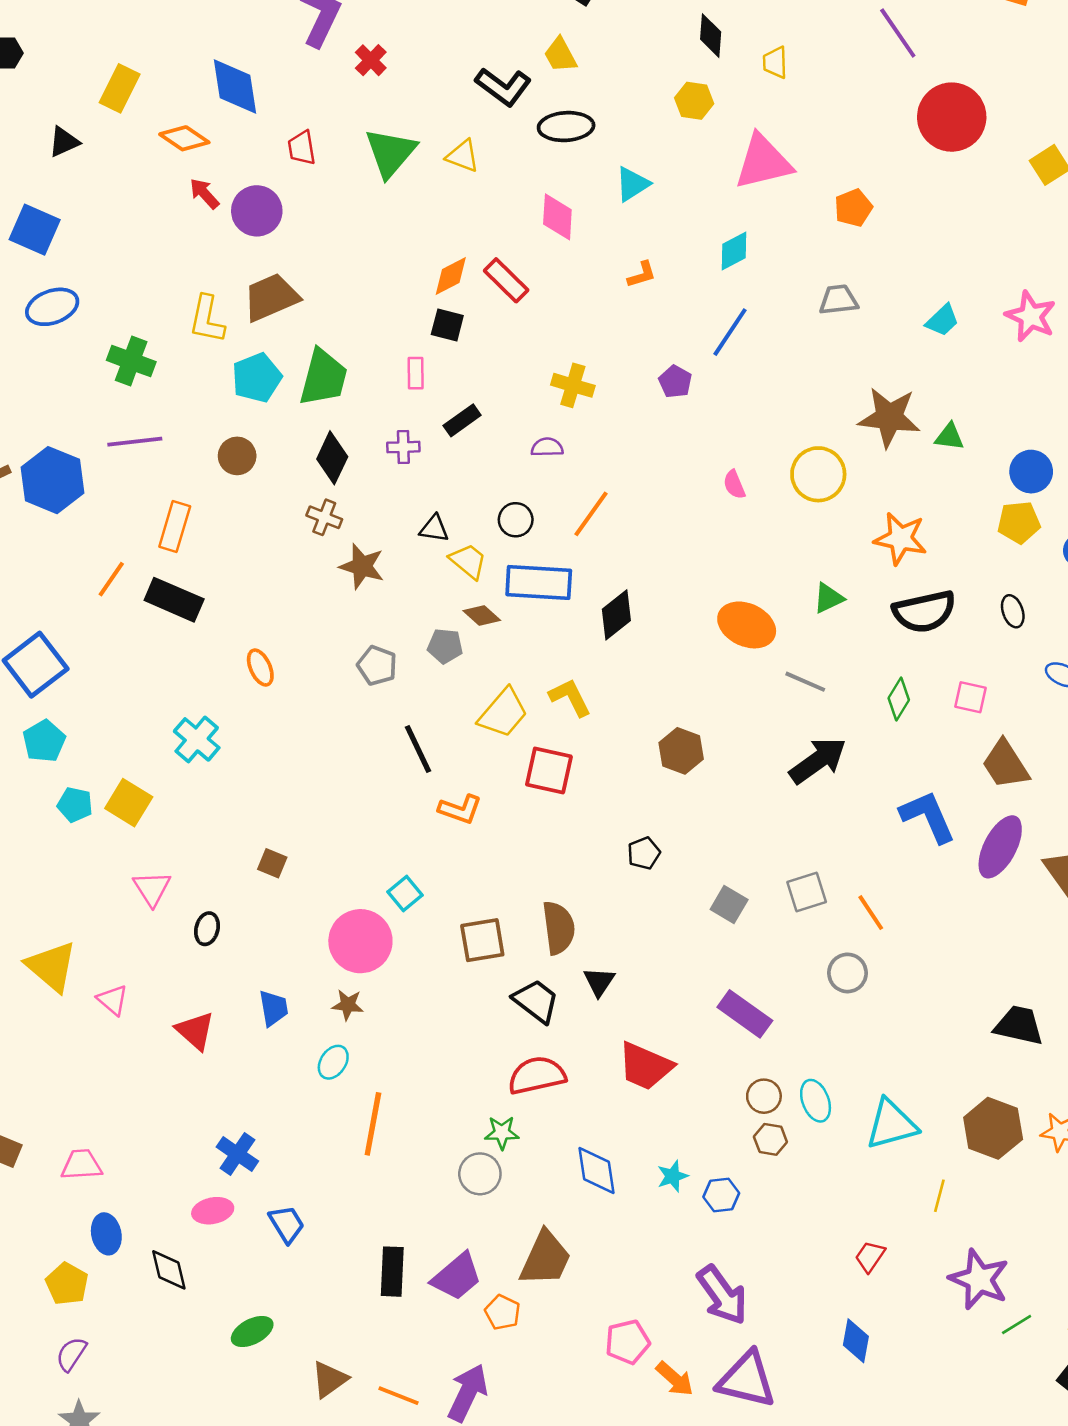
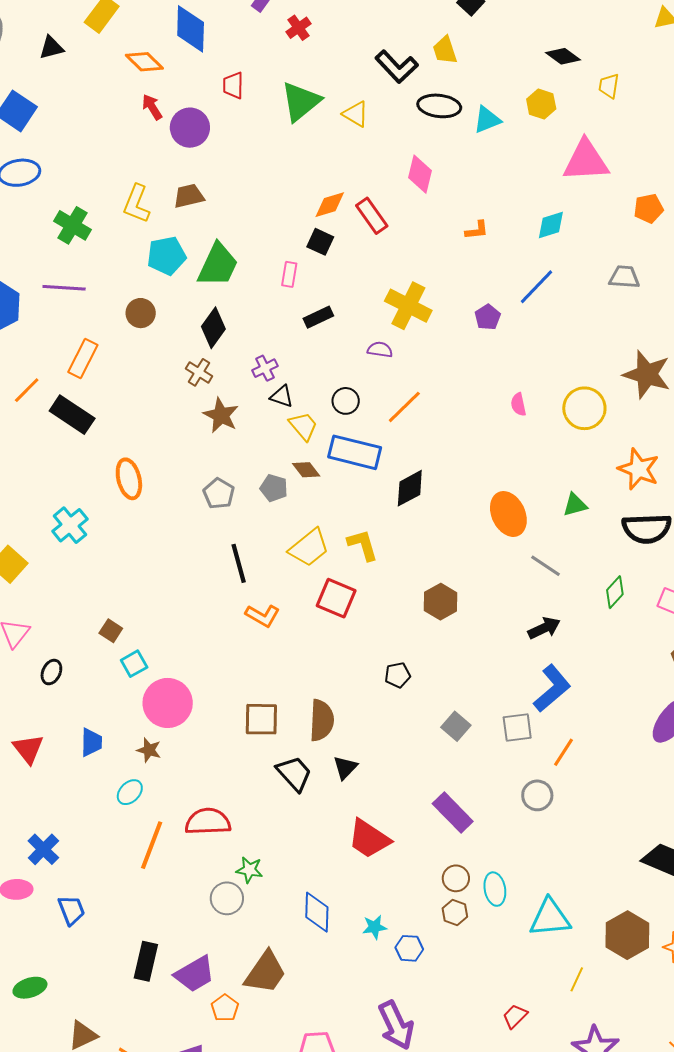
black diamond: (711, 36) -> (563, 56), turned -68
cyan triangle: (632, 184) -> (487, 120), moved
brown trapezoid: (271, 297) -> (189, 196), size x0.7
yellow cross: (573, 385) -> (408, 306), size x1.4
purple cross: (403, 447) -> (265, 368), moved, turned -35
orange ellipse: (747, 625) -> (508, 514), turned 30
orange ellipse: (260, 668) -> (129, 479), size x1.4
black arrow: (818, 760) -> (544, 628), size x0.7
blue L-shape: (928, 817) -> (552, 688), moved, turned 63
cyan square: (405, 894) -> (134, 664), moved
orange line: (871, 913) -> (564, 752), turned 56
red semicircle: (537, 1075) -> (208, 822), moved

